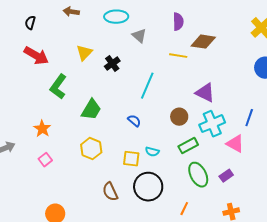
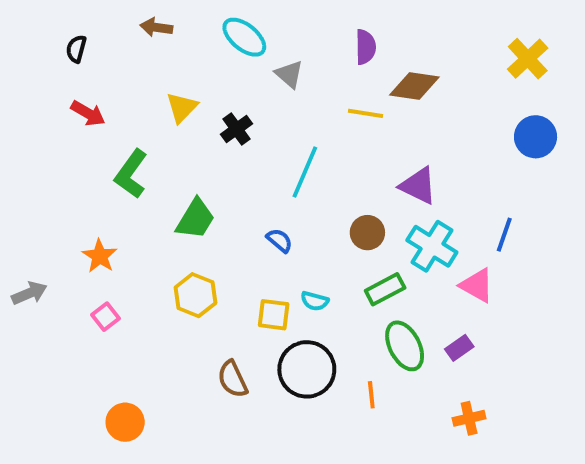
cyan ellipse: (116, 17) -> (244, 37), turned 40
red arrow: (36, 56) -> (88, 113), size x0.7
cyan cross: (212, 124) -> (432, 246), turned -35
orange line: (184, 209) -> (371, 395), moved, turned -32

